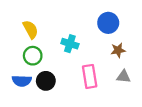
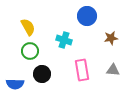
blue circle: (108, 23) -> (87, 16), moved
brown star: (118, 50) -> (111, 38), moved
blue semicircle: (22, 81) -> (15, 84), moved

